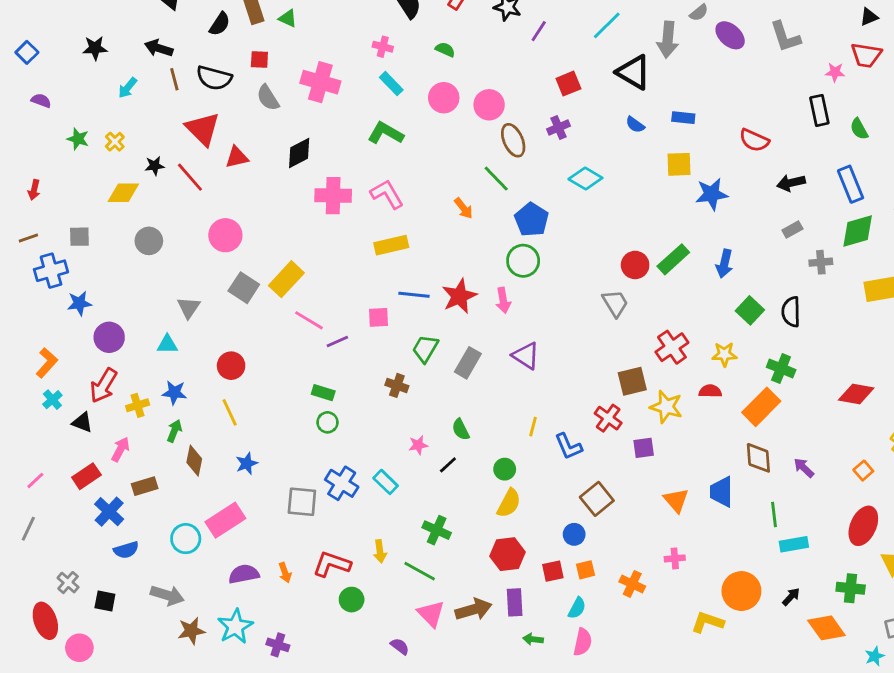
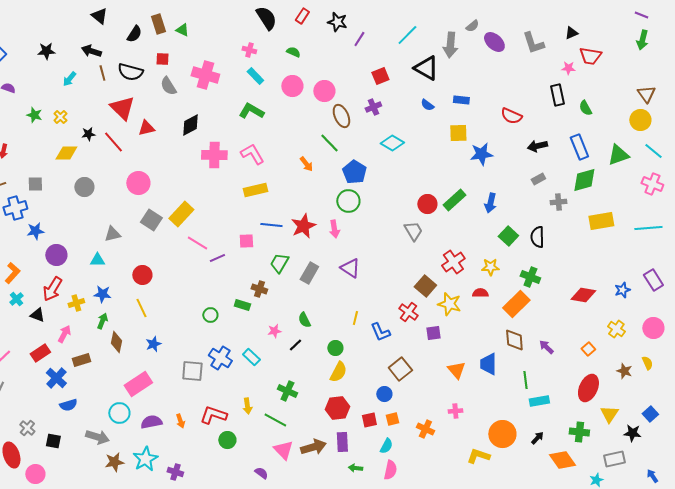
black triangle: (869, 17) -> (571, 33), moved
gray triangle: (189, 308) -> (112, 234), turned 42
brown square: (632, 381) -> (425, 286), turned -35
green rectangle: (323, 393) -> (242, 305), moved
cyan circle: (186, 539) -> (119, 413), moved

